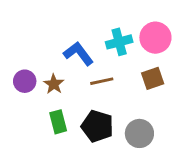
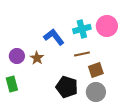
brown square: (153, 78) -> (96, 70), moved
brown line: (102, 81) -> (82, 54), moved
green rectangle: (58, 122) -> (12, 84), moved

